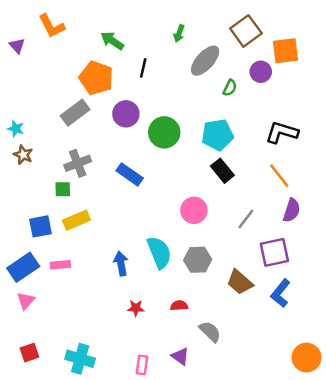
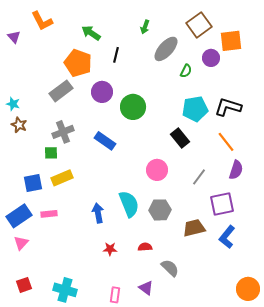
cyan pentagon: (217, 135) -> (195, 109), moved
brown trapezoid: (240, 282) -> (194, 228), turned 125

